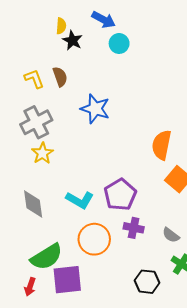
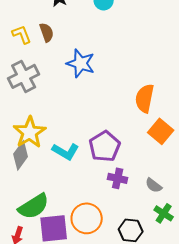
yellow star: (42, 153) -> (30, 132), moved, size x1.5
gray diamond: (33, 204) -> (21, 155), turned 44
orange circle: (94, 239) -> (87, 218), moved

